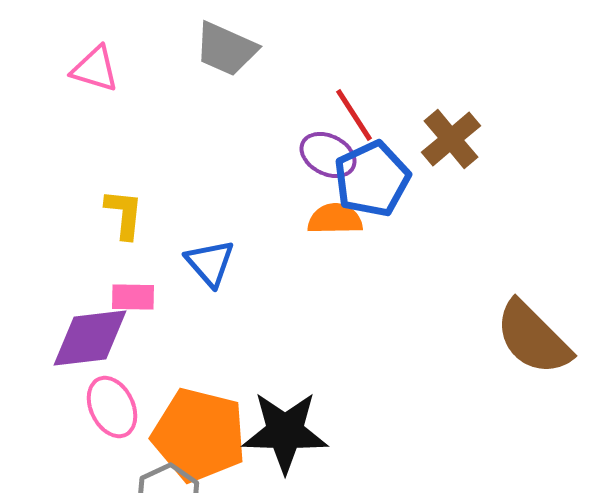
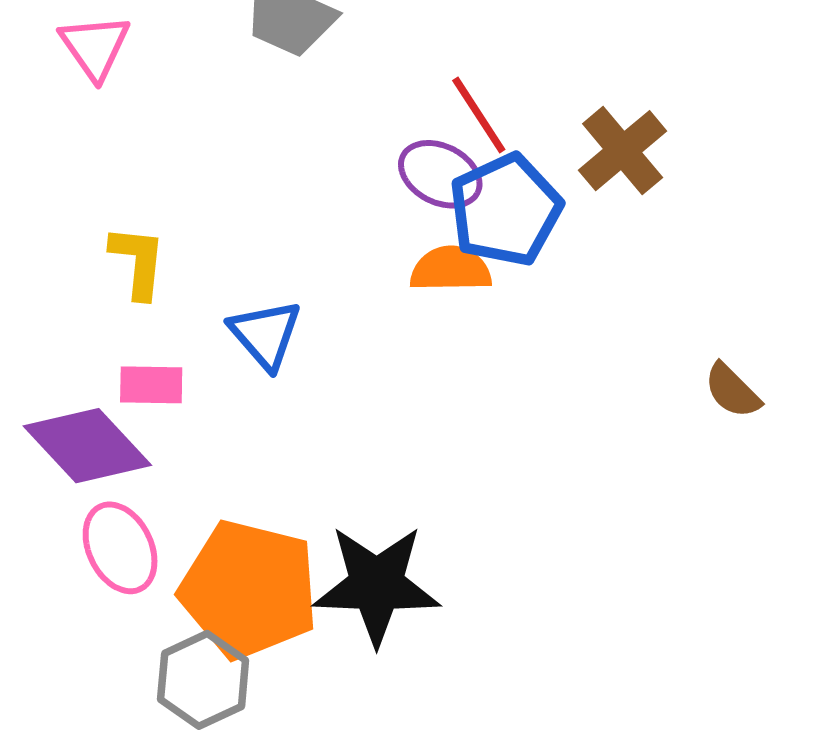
pink triangle: (95, 69) -> (95, 47), turned 38
purple diamond: (90, 338) -> (87, 446), turned 54
brown semicircle: (533, 338) -> (732, 391), moved, size x0.5

